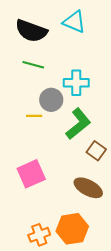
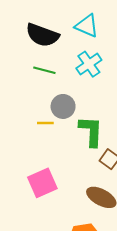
cyan cross: (76, 83) -> (89, 64), moved, turned -35
green L-shape: (78, 124) -> (91, 131), turned -48

